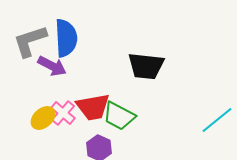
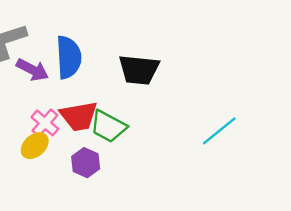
blue semicircle: (66, 38) -> (69, 57), moved
yellow ellipse: (43, 118) -> (35, 146), moved

